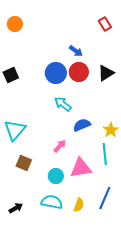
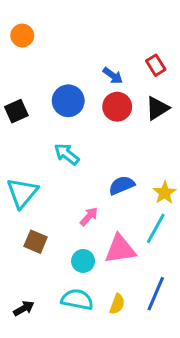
red rectangle: (105, 24) -> (156, 65), moved
blue circle: (56, 73) -> (68, 101), moved
cyan arrow: (63, 104) -> (67, 154), moved
cyan line: (105, 154) -> (156, 228), turned 35

